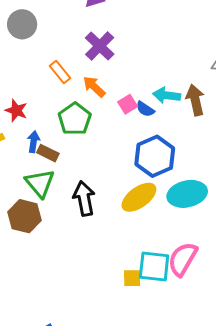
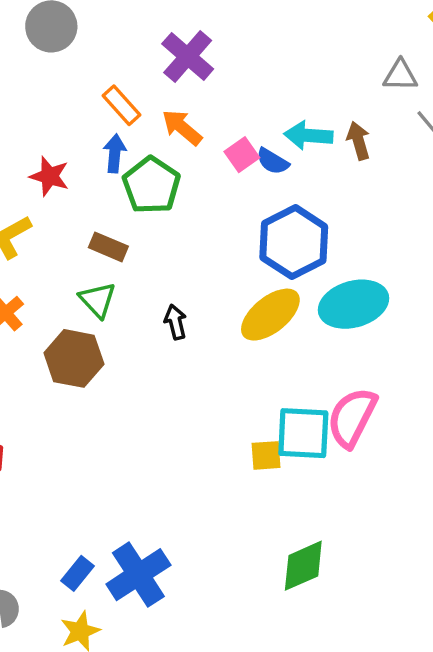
brown arrow: (195, 100) -> (358, 141), size x0.7
blue arrow: (33, 142) -> (115, 153), moved
green triangle: (40, 183) -> (98, 300), size x0.7
black arrow: (84, 198) -> (175, 322), size x0.6

